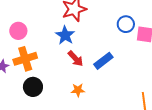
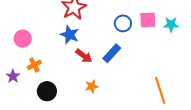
blue circle: (126, 24) -> (123, 23), moved
orange cross: (25, 59) -> (34, 65), size x0.6

